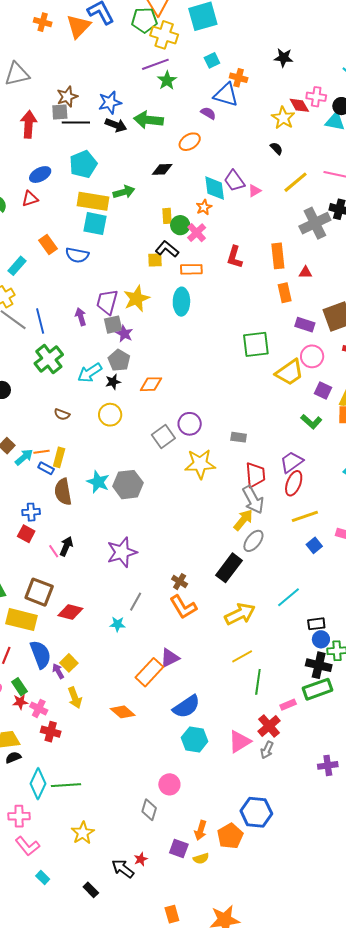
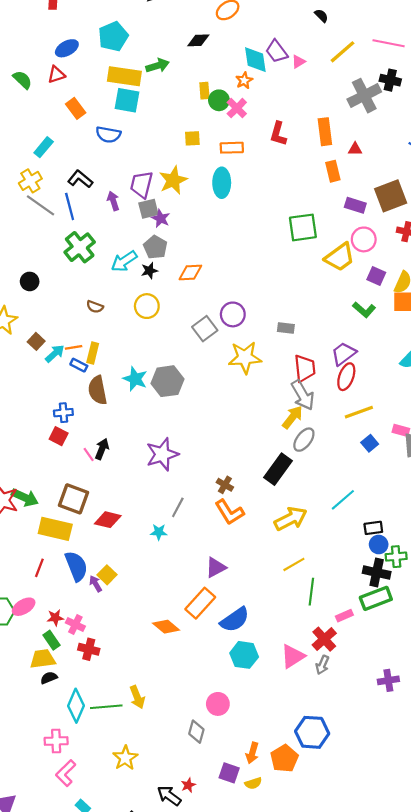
orange rectangle: (48, 244) -> (76, 108), moved
black L-shape: (167, 249) -> (80, 179), moved
orange rectangle: (149, 672) -> (200, 603), moved
green rectangle: (20, 687) -> (51, 640), moved
yellow arrow: (75, 698) -> (137, 697), moved
pink L-shape: (27, 846) -> (66, 773), turned 85

